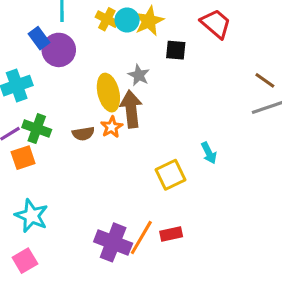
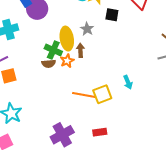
brown arrow: (131, 109) -> (80, 50), size x0.6
green cross: (37, 129) -> (53, 50), moved
orange line: (141, 237) -> (84, 95), moved, turned 65
purple cross: (113, 242) -> (62, 135), turned 35

